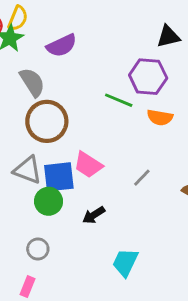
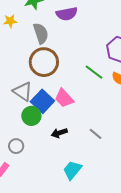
green line: (119, 100) -> (94, 72), moved
blue square: (59, 177) -> (42, 101), turned 35
gray line: (142, 178) -> (96, 134), moved, turned 72

